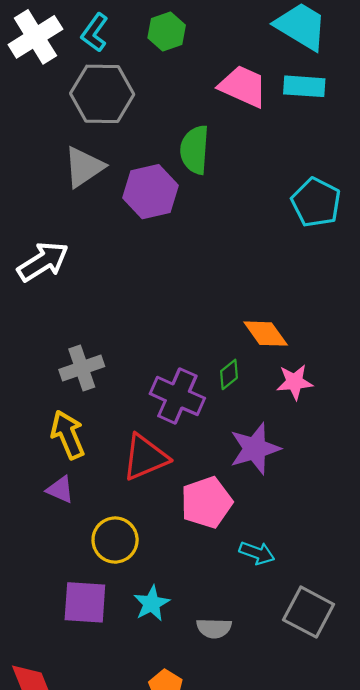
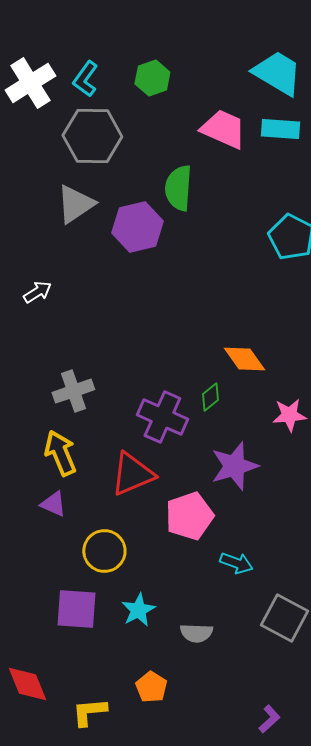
white arrow: (43, 262) -> (37, 292), size x0.6
pink star: (295, 382) -> (289, 415), moved

